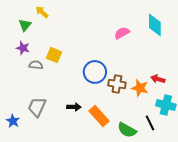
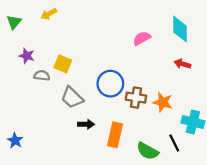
yellow arrow: (42, 12) -> (49, 14), turned -72
green triangle: (25, 25) -> (14, 22), moved
red arrow: (158, 79) -> (182, 64), moved
gray trapezoid: (37, 107) -> (72, 98), moved, turned -70
orange rectangle: (99, 116) -> (115, 135), turned 55

